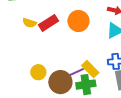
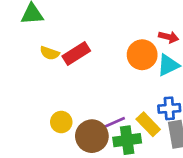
orange circle: (78, 21) -> (142, 55), moved
yellow rectangle: (90, 69) -> (148, 124), moved

